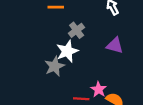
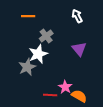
purple triangle: (115, 45) -> (79, 49), turned 35

